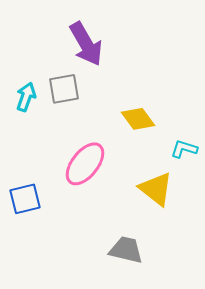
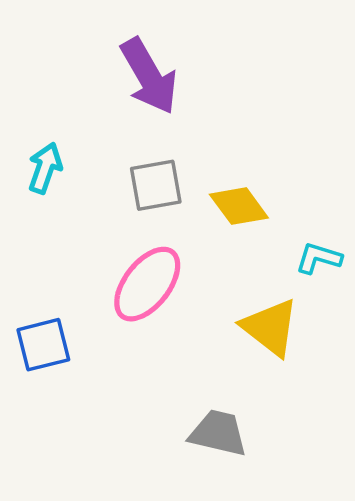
gray square: (64, 89) -> (156, 185), moved

